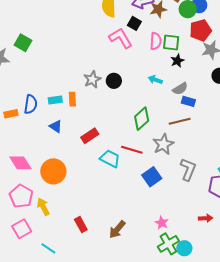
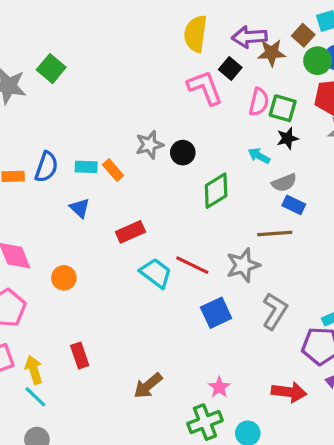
cyan arrow: (155, 80) -> (259, 156), moved
orange rectangle: (72, 99) -> (113, 170), turned -48
green diamond: (142, 119) -> (216, 191), moved
orange circle: (53, 171) -> (64, 278), size x0.6
yellow arrow: (43, 207) -> (34, 370), moved
red arrow: (206, 218) -> (289, 392), size x1.5
red rectangle: (81, 225) -> (80, 356), moved
green cross: (168, 244) -> (205, 422), moved

